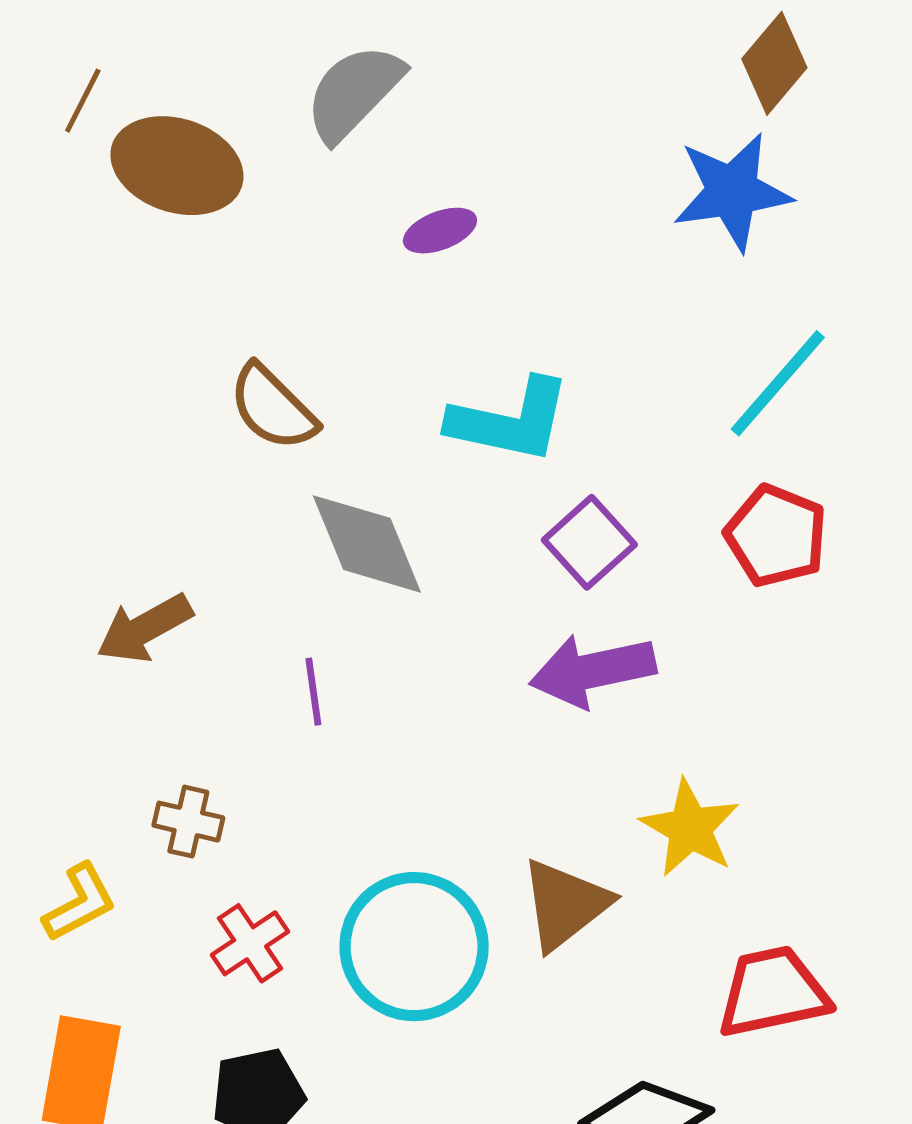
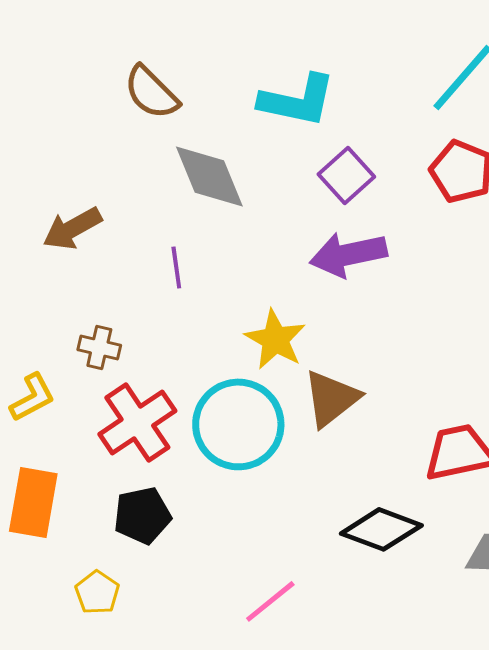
yellow star: (690, 828) -> (275, 339), moved
red cross: (250, 943) -> (137, 422), size x1.6

